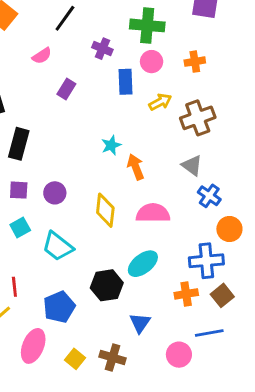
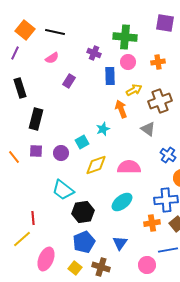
black line: (65, 18) -> (55, 32), moved, turned 66
cyan star: (111, 145) -> (103, 129), moved
gray triangle: (192, 165) -> (148, 129), moved
orange arrow: (136, 167) -> (121, 109), moved
yellow diamond: (105, 210) -> (96, 165), turned 65
cyan square: (20, 228) -> (82, 142), moved
black hexagon: (107, 285) -> (83, 212), moved
blue pentagon: (59, 307) -> (84, 242), moved

